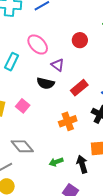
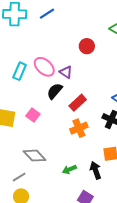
pink ellipse: (38, 44) -> (44, 67), moved
black semicircle: (46, 83) -> (55, 91), turned 120
red rectangle: (79, 88) -> (78, 103), moved

